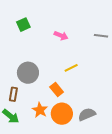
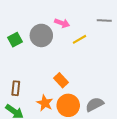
green square: (23, 25) -> (15, 40), moved
yellow line: (71, 68) -> (80, 39), moved
gray circle: (28, 73) -> (41, 35), moved

